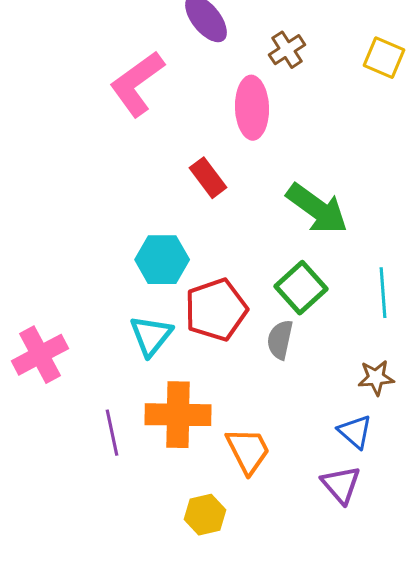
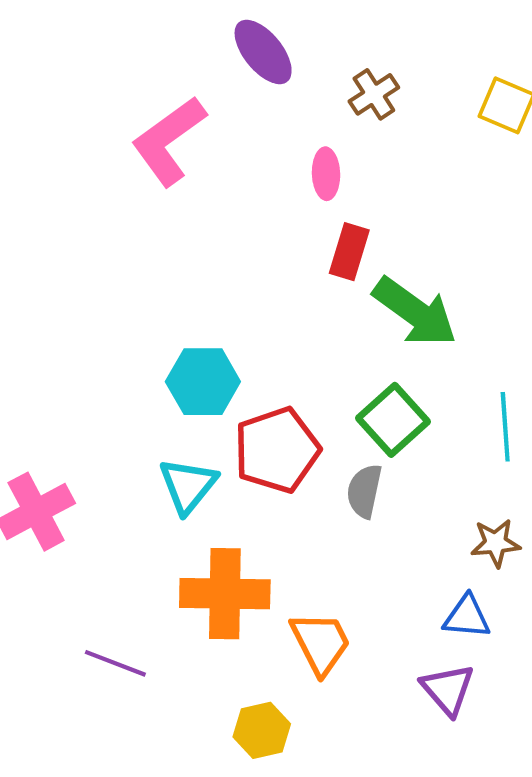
pink ellipse: (252, 108) -> (326, 174), size x0.6
red rectangle: (208, 178) -> (349, 252), moved, turned 54
blue triangle: (355, 432) -> (467, 617), turned -36
purple line: (112, 433) -> (115, 663), moved, turned -57

